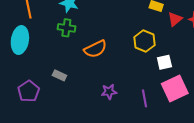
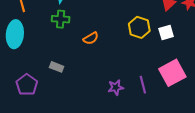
orange semicircle: (95, 49) -> (91, 38), size x0.7
white square: (164, 62) -> (166, 33), moved
purple star: (109, 92) -> (116, 87), moved

